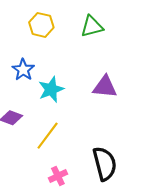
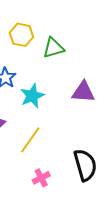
green triangle: (92, 26) -> (53, 48), moved

